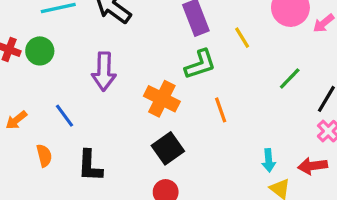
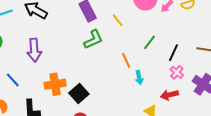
orange cross: (162, 99) -> (55, 84), moved, turned -30
orange line: (221, 110) -> (126, 60), moved
cyan arrow: (269, 160) -> (139, 78), moved

